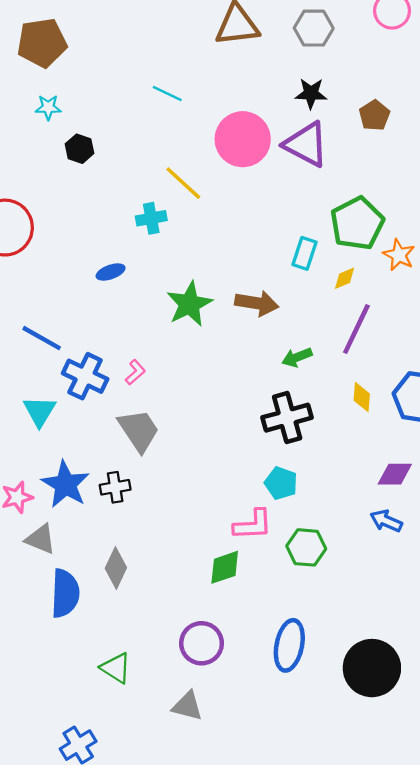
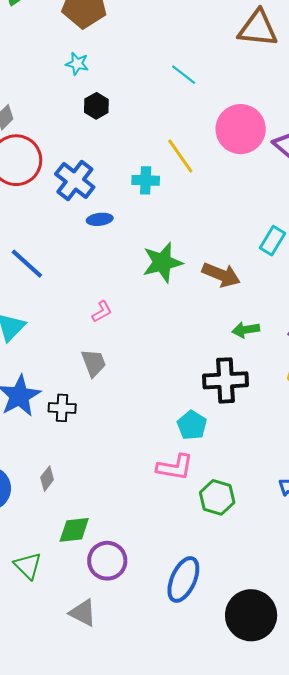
blue cross: (85, 376) -> (75, 181), moved
gray trapezoid: (139, 430) -> (94, 363), size x0.7
cyan pentagon: (281, 483) -> (192, 425), moved
green diamond: (225, 567) -> (74, 530), moved
gray diamond: (116, 568) -> (47, 479), size x0.7

